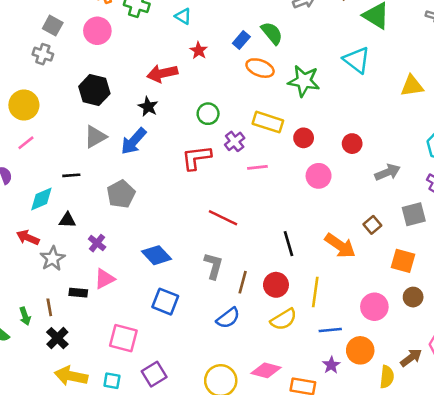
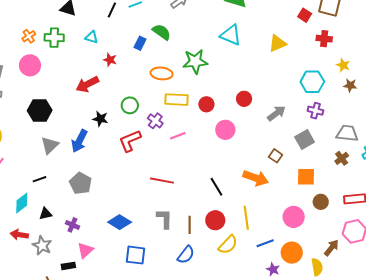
orange ellipse: (260, 68) -> (162, 73), moved
black star: (148, 107) -> (100, 119), moved

